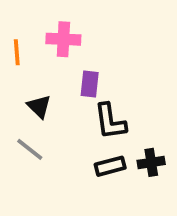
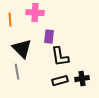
black triangle: (39, 106) -> (22, 49), size x1.5
gray line: (30, 149) -> (17, 72), turned 42

